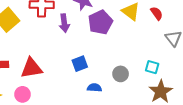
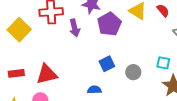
blue square: (80, 64) -> (107, 64), moved
blue semicircle: (94, 88) -> (94, 90), moved

